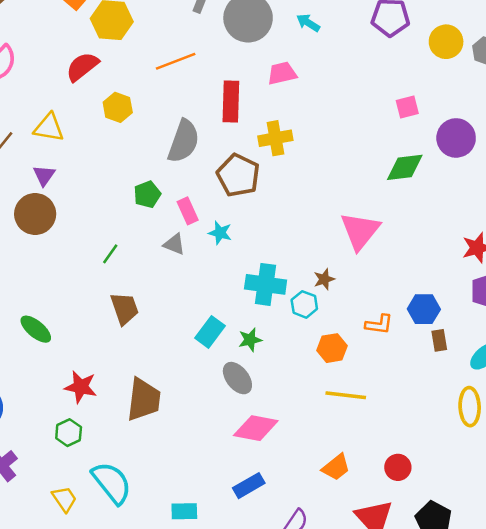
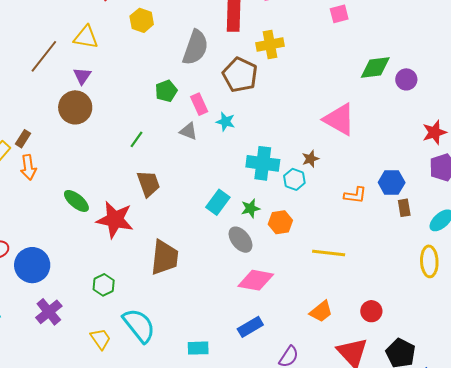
pink square: (407, 107) -> (339, 14), moved
purple circle: (456, 138) -> (406, 79), moved, size x0.7
pink triangle: (360, 231) -> (339, 119), turned -39
orange hexagon: (332, 348) -> (280, 222), moved
red star: (81, 387) -> (115, 220), moved, size x1.4

